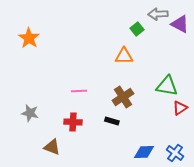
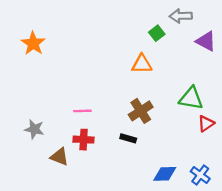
purple triangle: (180, 24) -> (206, 41), moved
pink line: (79, 91) -> (82, 111), moved
brown triangle: (52, 147) -> (59, 157), moved

